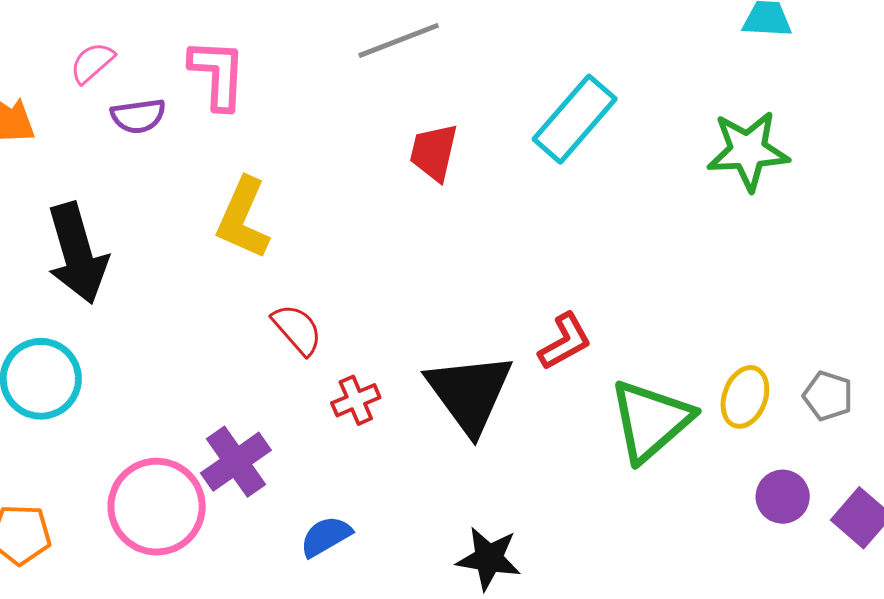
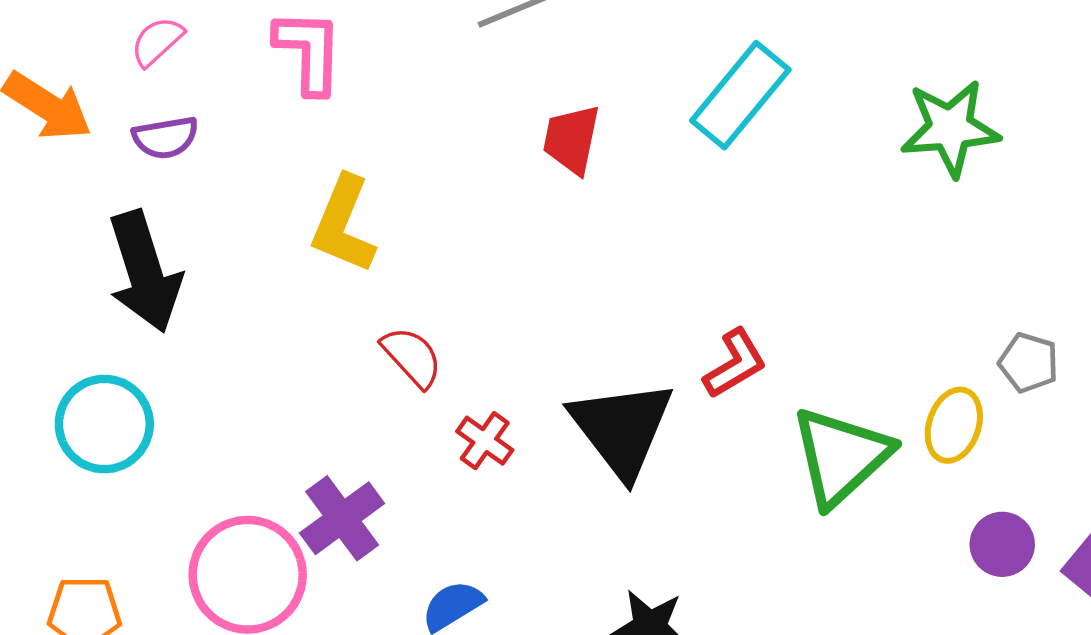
purple semicircle: (138, 116) -> (165, 138), moved
gray pentagon: (828, 396) -> (1029, 363), moved
red cross: (356, 400) -> (485, 441), turned -30

